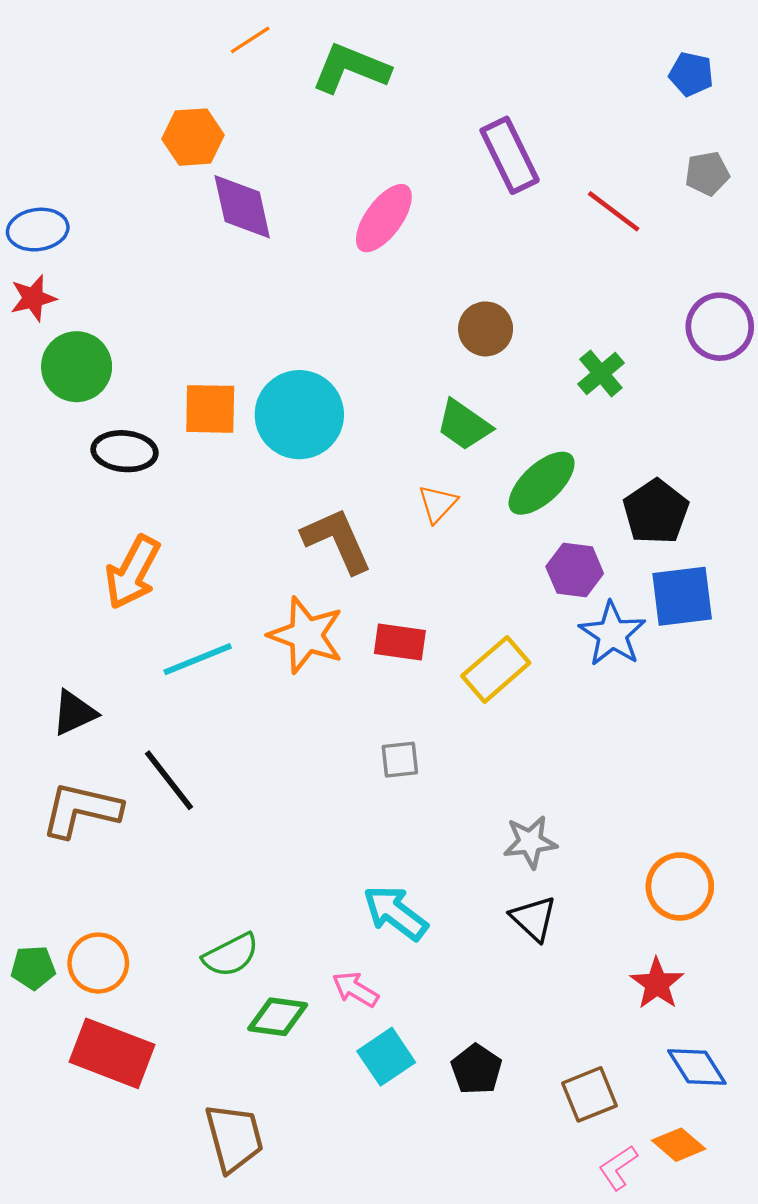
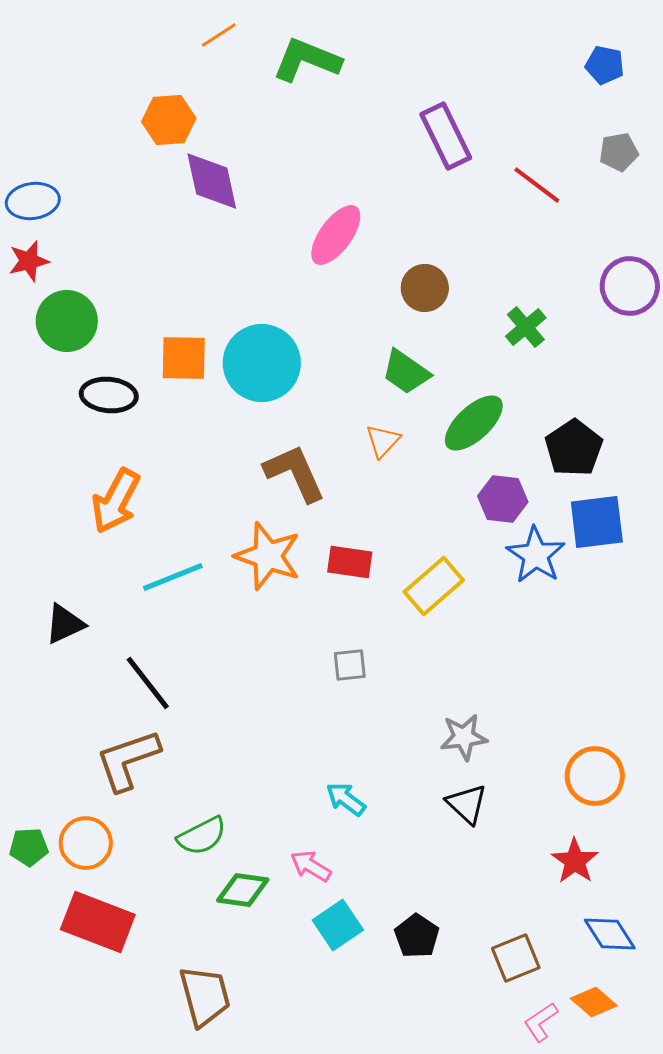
pink ellipse: (384, 218) -> (336, 235), moved
brown L-shape: (81, 810) -> (128, 760), moved, turned -32
cyan arrow: (395, 913) -> (346, 799), size x0.7

